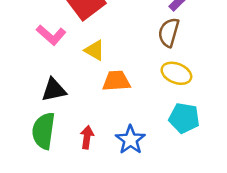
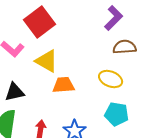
brown semicircle: (169, 32) -> (125, 47), moved, turned 70
yellow triangle: (95, 50) -> (47, 61), size x1.4

